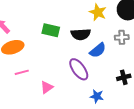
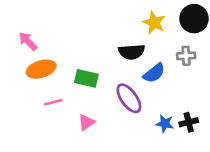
green rectangle: (51, 30) -> (86, 78), moved
black cross: (124, 77) -> (189, 122), moved
blue star: (97, 96) -> (165, 124), moved

